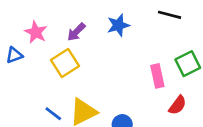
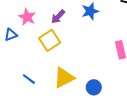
blue line: (53, 114) -> (29, 79), moved

